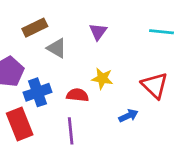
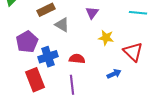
yellow star: (102, 79) -> (106, 38), moved

